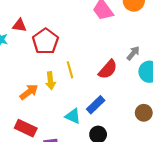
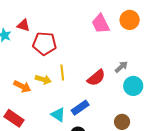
red pentagon: (45, 41) -> (44, 43), turned 30
yellow arrow: (51, 81) -> (43, 79), turned -77
orange arrow: (29, 92) -> (22, 86), turned 54

